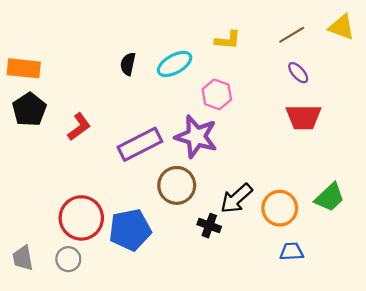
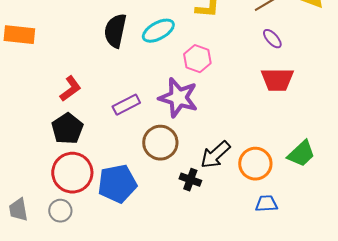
black semicircle: (128, 64) -> (115, 31), size x1.6
black pentagon: (29, 110) -> (67, 129), moved
purple rectangle: (140, 144) -> (126, 105), size x0.7

